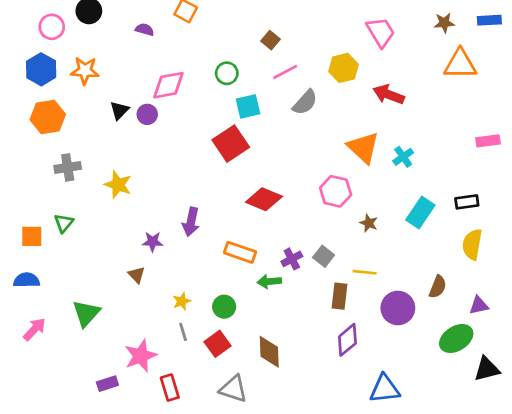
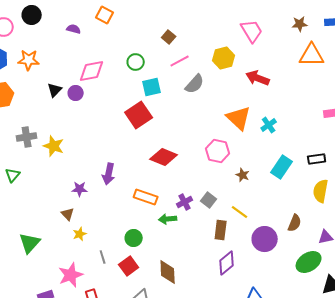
gray cross: (68, 167) -> (27, 137), moved
yellow line: (365, 272) -> (240, 212), turned 30
yellow star: (182, 301) -> (80, 234), moved

